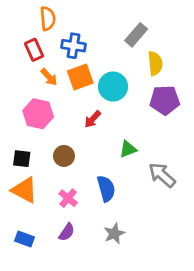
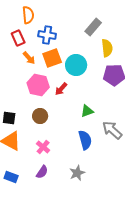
pink hexagon: (38, 114) -> (38, 85), moved
blue semicircle: (106, 189) -> (85, 140), moved

